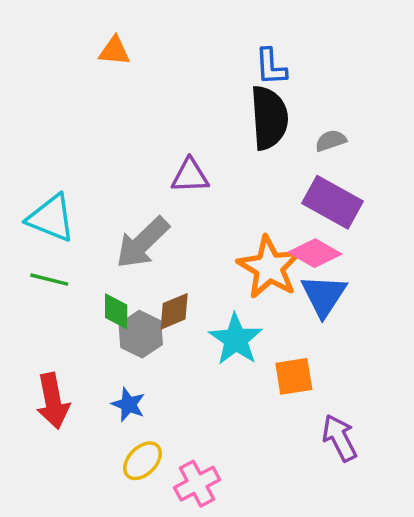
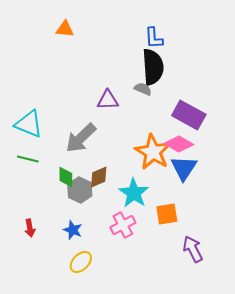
gray semicircle: (331, 141) -> (143, 89), moved, turned 42
red arrow: (53, 401) -> (30, 228), size x0.6
pink cross: (197, 484) -> (123, 225), moved

